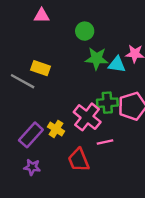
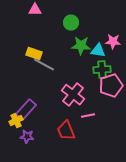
gray line: (23, 81) -> (44, 65), moved
green cross: (107, 103) -> (102, 70), moved
yellow cross: (56, 129) -> (16, 121), moved, turned 32

